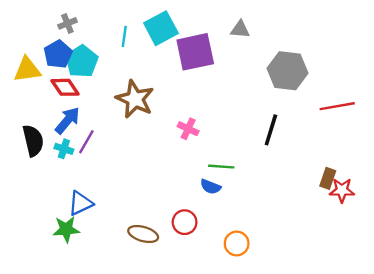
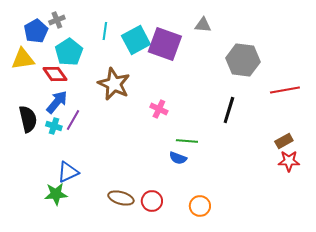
cyan square: (161, 28) -> (136, 40), moved
purple square: (195, 52) -> (165, 44), turned 32
blue pentagon: (58, 54) -> (36, 31), moved
brown rectangle: (328, 178) -> (284, 141), moved, turned 42
red circle: (185, 222) -> (152, 201), moved

